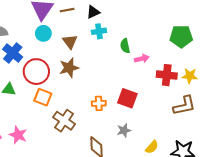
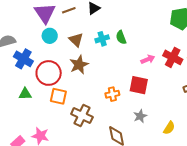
cyan cross: (99, 31) -> (102, 39), moved
green semicircle: (125, 46) -> (121, 37), moved
pink arrow: (142, 59) -> (148, 59), moved
red cross: (167, 75) -> (173, 57), turned 30

